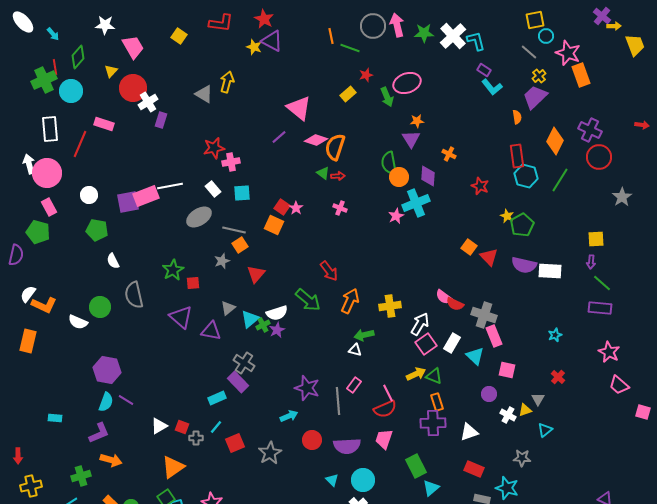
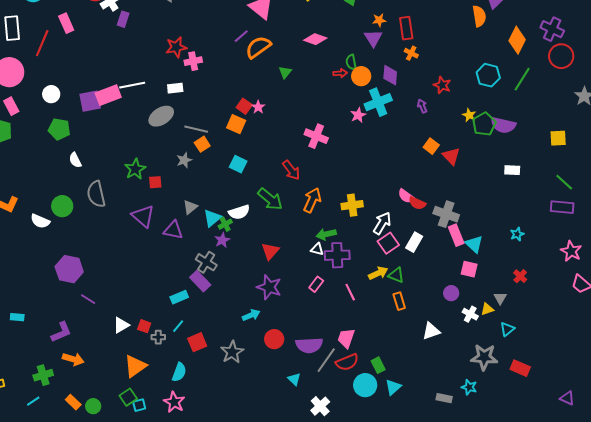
orange semicircle: (517, 117) -> (479, 16), size x1.5
pink rectangle: (104, 124) -> (66, 23), turned 48
pink diamond: (316, 140) -> (315, 39), moved
orange semicircle: (335, 147) -> (258, 47), moved, turned 36
red rectangle: (517, 156) -> (406, 28), moved
green semicircle: (389, 163) -> (351, 62), size x0.7
green triangle: (323, 173) -> (285, 72), turned 32
red arrow: (338, 176) -> (340, 73), moved
white rectangle: (213, 189) -> (175, 88), turned -56
cyan square: (242, 193) -> (238, 164), moved, turned 30
pink cross: (340, 208) -> (316, 136), moved, size x1.6
purple arrow: (591, 262) -> (422, 106), moved, turned 152
purple semicircle: (524, 265) -> (503, 125), moved
white rectangle: (550, 271) -> (512, 170), size x0.7
red triangle: (256, 274) -> (270, 251), moved
purple star: (277, 330) -> (222, 240), moved
cyan triangle: (475, 356) -> (474, 244), moved
gray line: (338, 401) -> (326, 360), moved, turned 40
cyan semicircle: (106, 402) -> (179, 372), moved
red semicircle: (385, 409) -> (347, 362), moved
purple cross: (433, 423) -> (337, 255), moved
gray star: (522, 458) -> (484, 357), size x1.5
green rectangle: (416, 466) -> (378, 365), size x0.7
red rectangle: (474, 469) -> (520, 368), moved
cyan circle: (363, 480) -> (365, 385), moved
cyan star: (507, 488) -> (469, 387), size x0.7

